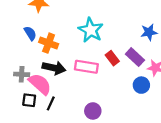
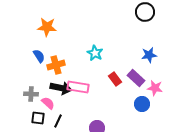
cyan star: (91, 30) -> (95, 53), size x0.7
orange cross: (49, 43) -> (56, 65), turned -36
pink rectangle: (86, 67) -> (78, 87), moved
pink semicircle: (40, 84) -> (48, 103), size x0.6

